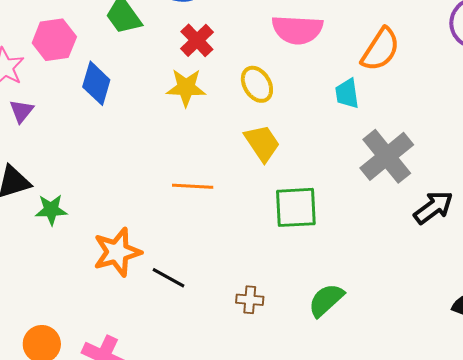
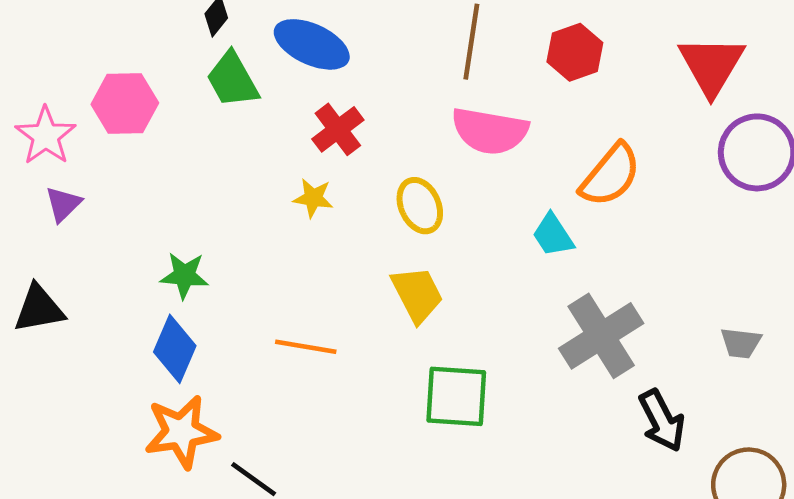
blue diamond: (96, 83) -> (175, 349), moved
yellow star: (186, 88) -> (313, 198), size x0.7
cyan trapezoid: (347, 93) -> (553, 235), turned -32
black arrow: (433, 207) -> (662, 421), turned 93
green star: (51, 210) -> (184, 275), moved

